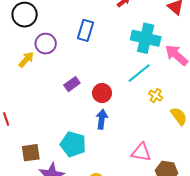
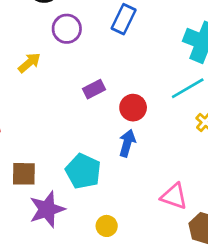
yellow arrow: (26, 60) -> (29, 63), moved

